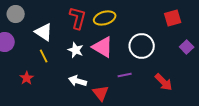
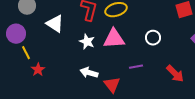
white circle: (142, 46) -> (153, 38), size x0.6
pink triangle: (103, 47) -> (114, 39), turned -35
yellow line: (44, 56) -> (26, 53), moved

